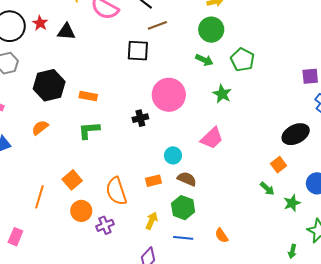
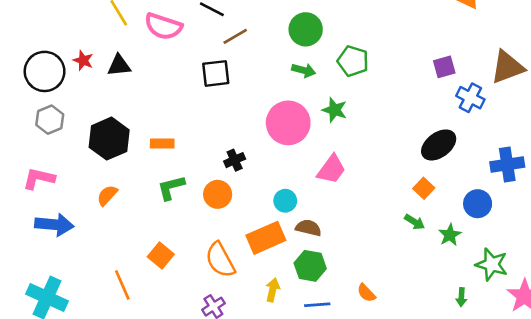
pink circle: (169, 95) -> (288, 123), moved
orange rectangle: (153, 181) -> (266, 238), size x1.8
orange line: (39, 197) -> (122, 285), turned -30
orange circle: (81, 211) -> (218, 194), moved

